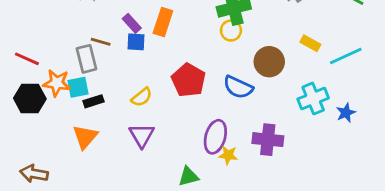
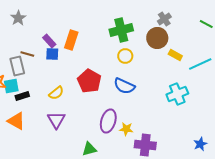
yellow circle: (231, 31) -> (125, 56), moved
brown circle: (269, 62) -> (157, 38), moved
blue star: (346, 113) -> (200, 144), moved
orange triangle: (85, 137) -> (16, 121), turned -42
purple cross: (268, 140) -> (145, 145), moved
yellow star: (228, 155) -> (126, 129), moved

